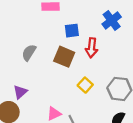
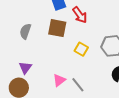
red arrow: (92, 48) -> (80, 15), turned -30

